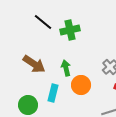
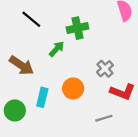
green cross: (70, 30) -> (77, 28), moved
green arrow: (66, 68) -> (57, 49), moved, turned 56

